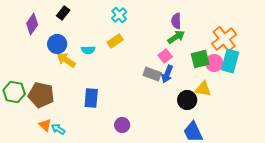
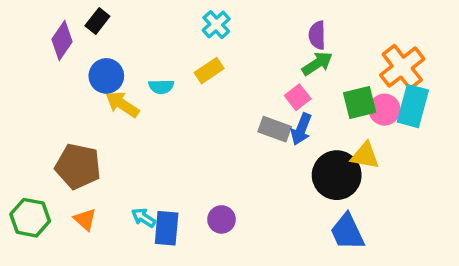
black rectangle: (63, 13) -> (97, 21), moved
green hexagon: (14, 92) -> (30, 218), moved
blue rectangle: (91, 98) -> (167, 228), moved
black circle: (187, 100) -> (337, 175), size x1.4
cyan arrow: (58, 129) -> (144, 218), moved

